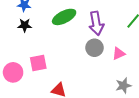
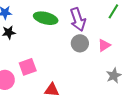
green ellipse: (64, 17) -> (46, 18), turned 50

